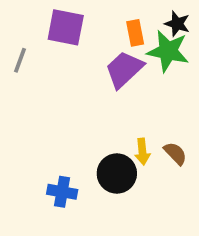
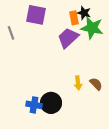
black star: (177, 24) -> (84, 13), moved
gray line: (20, 60) -> (11, 33), turned -40
black circle: (117, 174) -> (51, 103), moved

